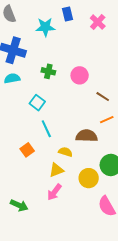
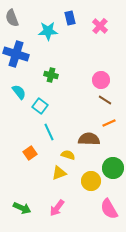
pink circle: (80, 75) -> (101, 80), moved
cyan semicircle: (12, 78) -> (19, 92), moved, turned 63
pink arrow: (54, 192) -> (57, 208), moved

